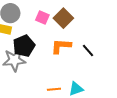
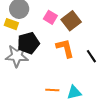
orange L-shape: (61, 46) -> (65, 48), turned 65

